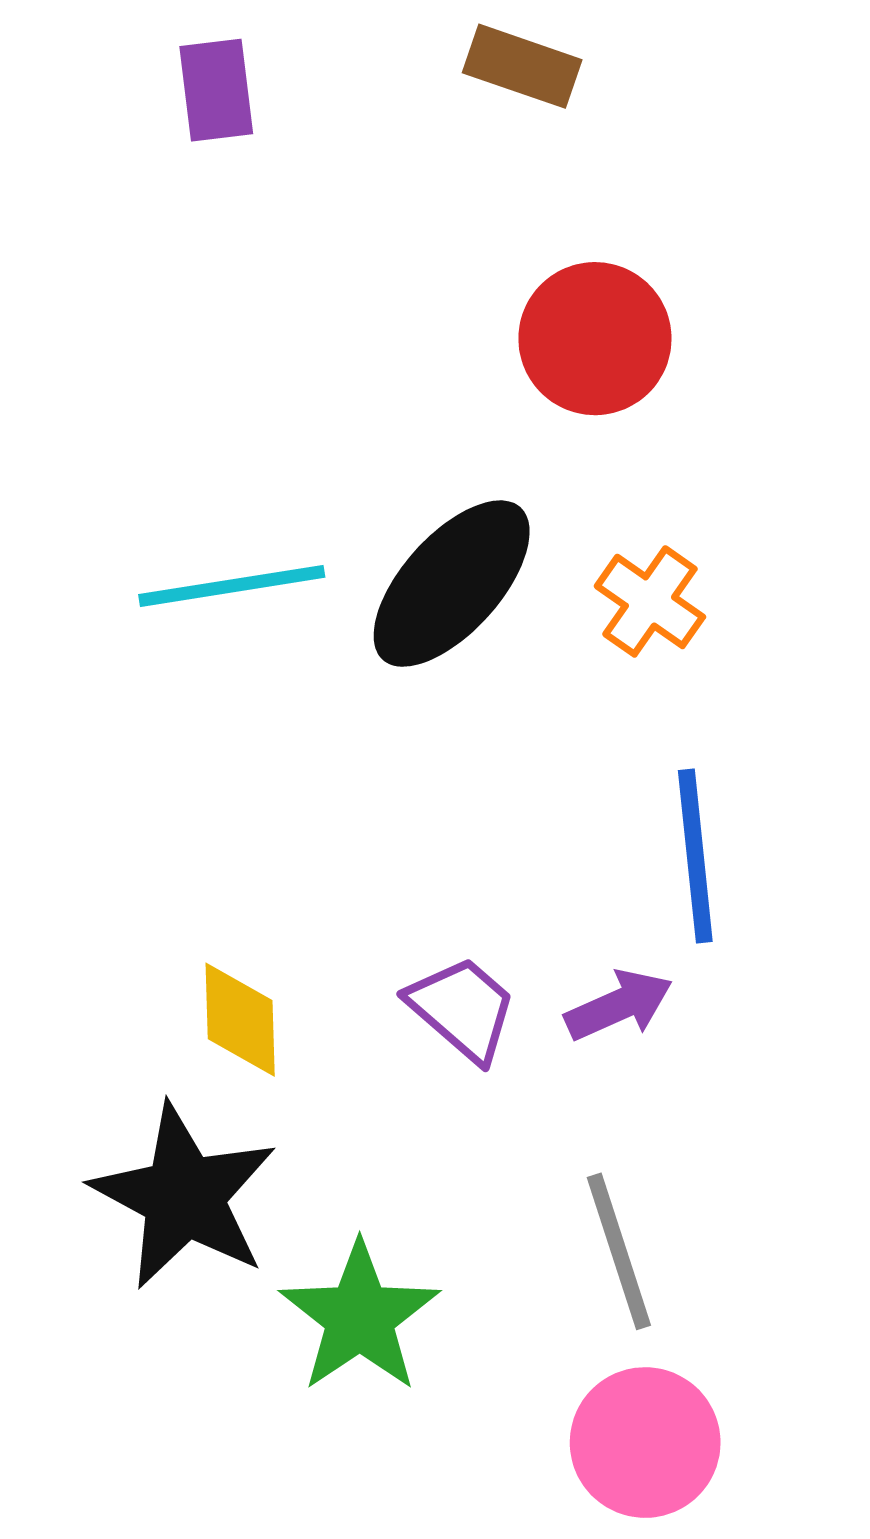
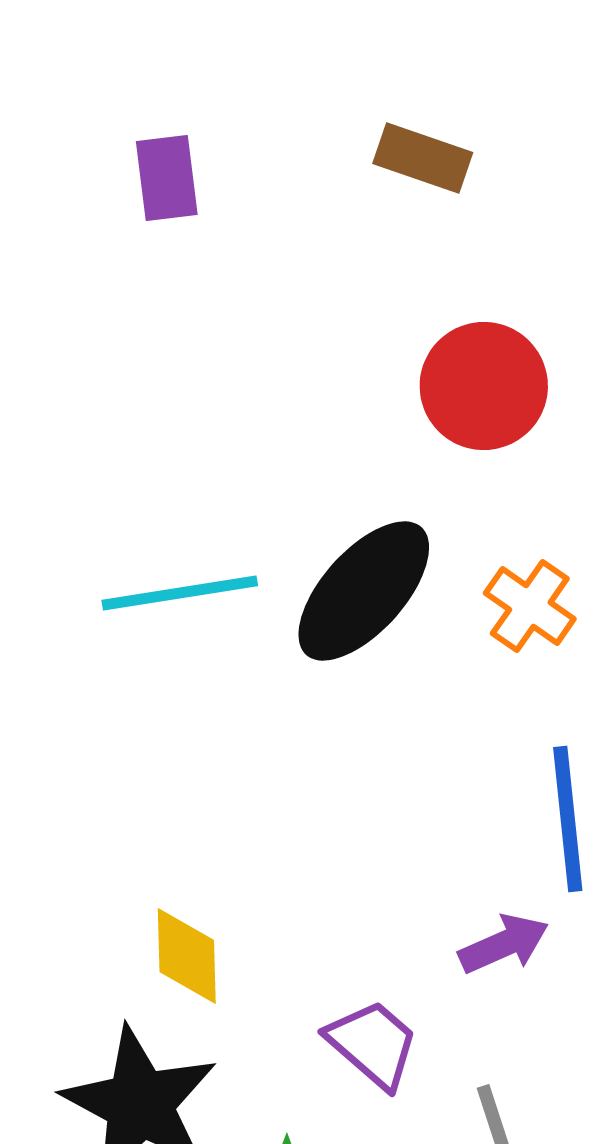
purple trapezoid: (462, 1009) -> (373, 1044), moved

